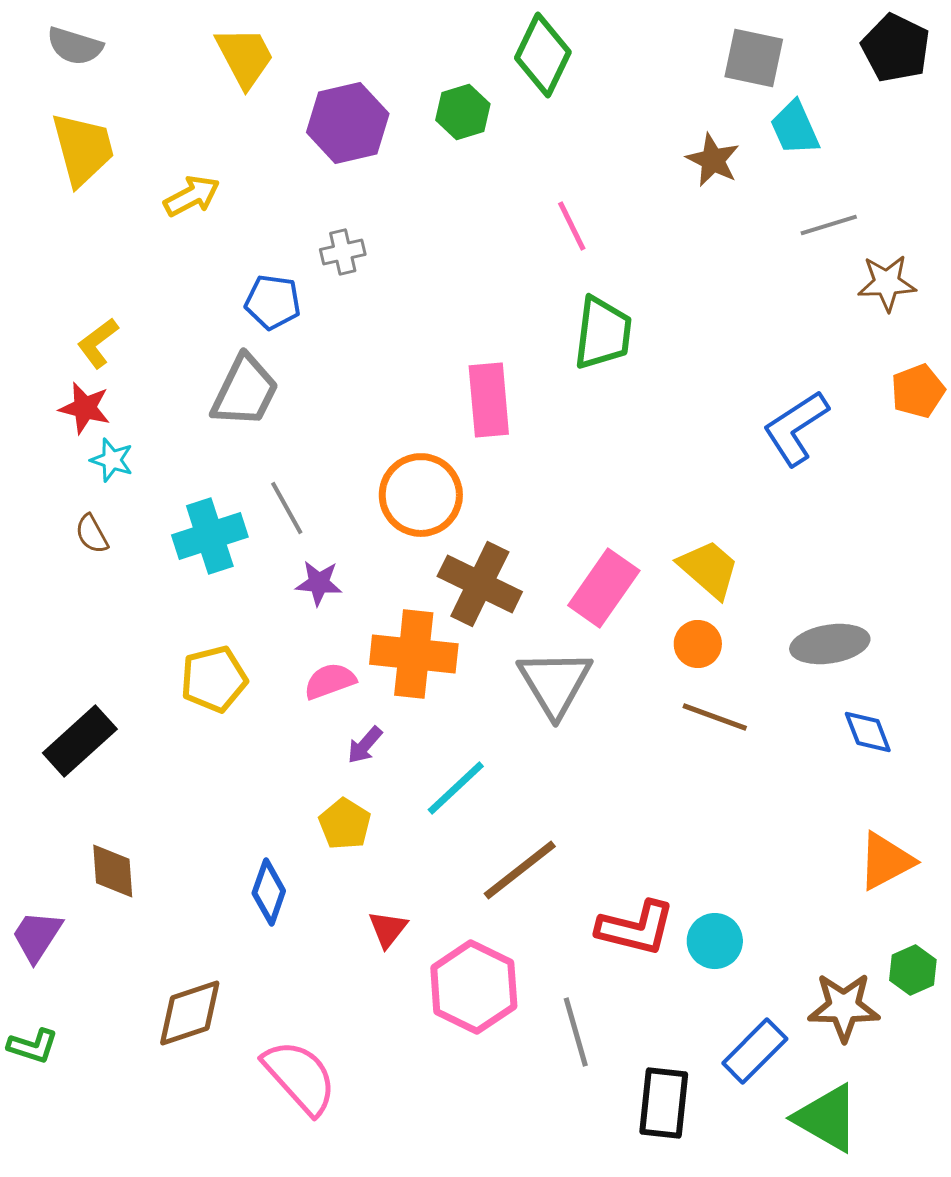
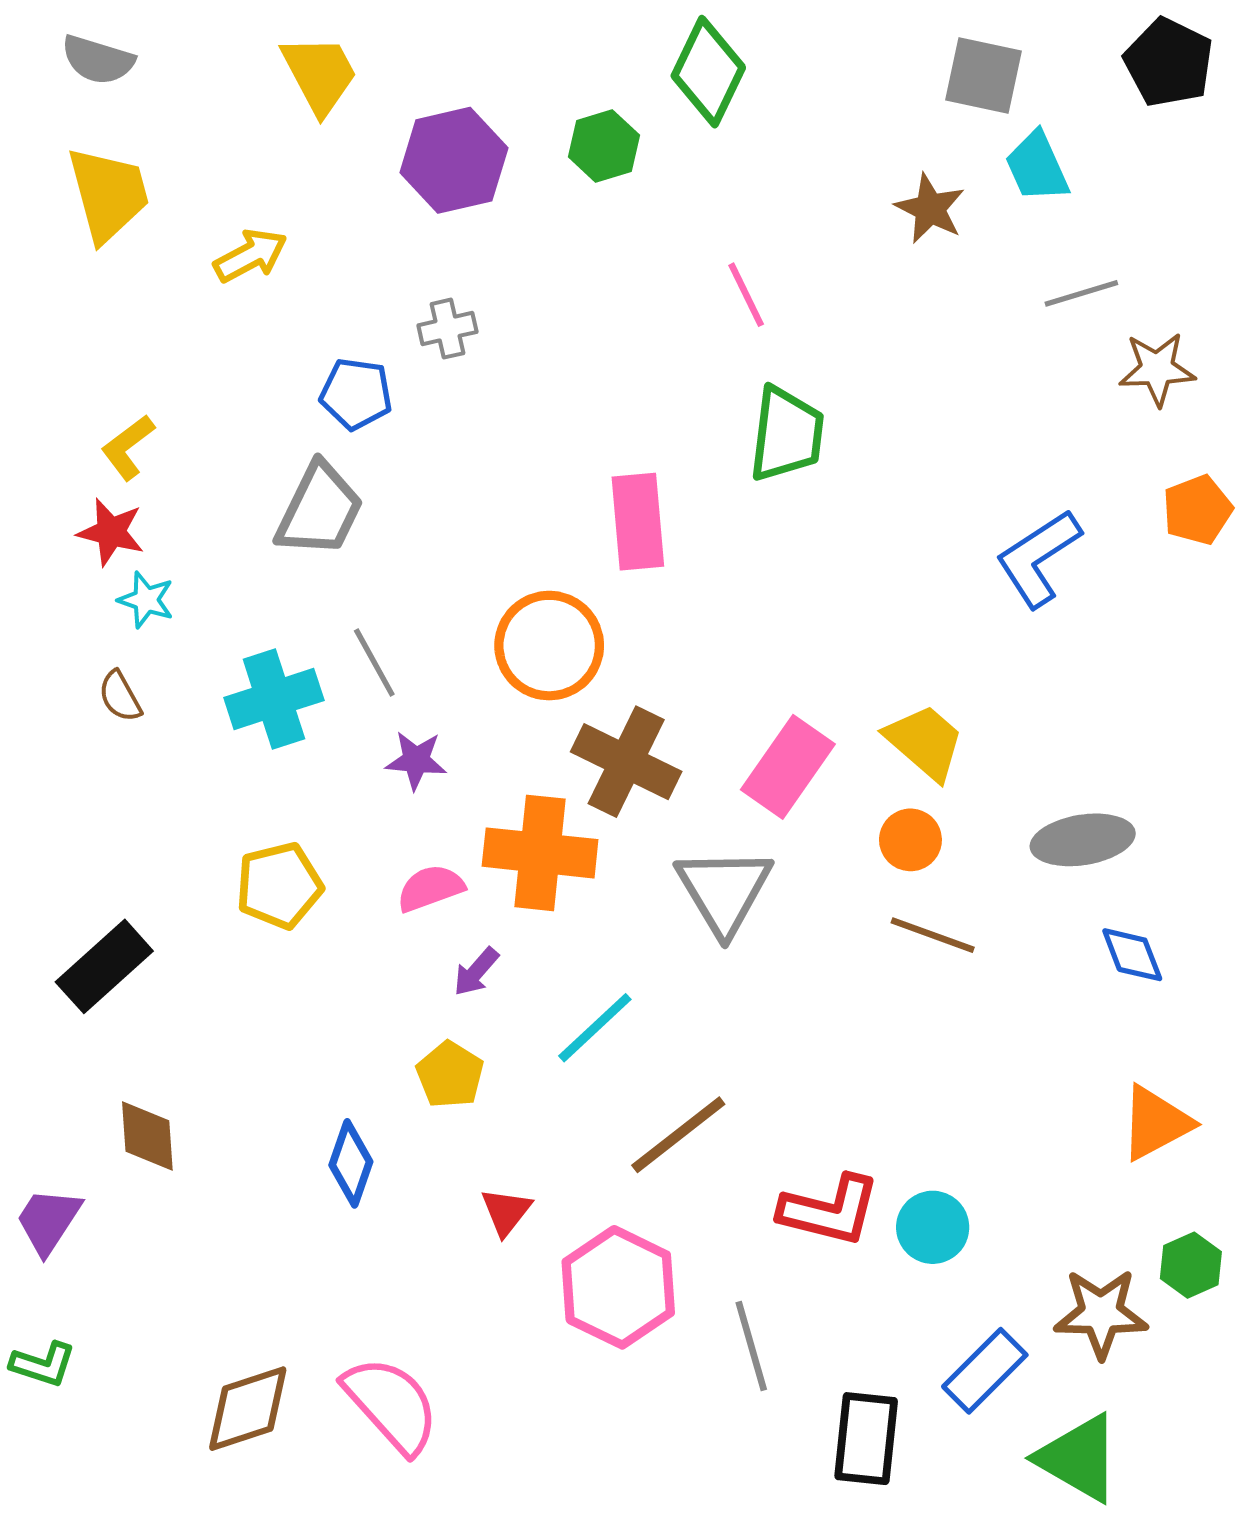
brown diamond: (190, 1013) -> (248, 1409), moved

